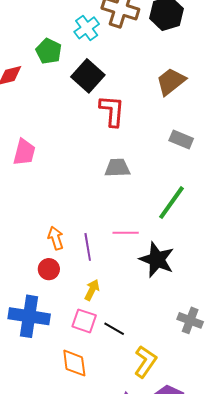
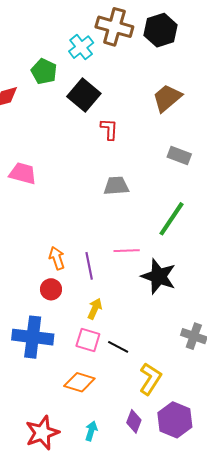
red L-shape: (112, 111) -> (109, 129), size x0.7
pink trapezoid: (24, 152) -> (23, 173), turned -88
orange diamond: (74, 363) -> (79, 382), turned -64

